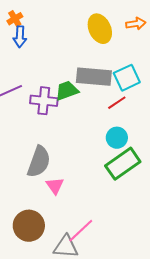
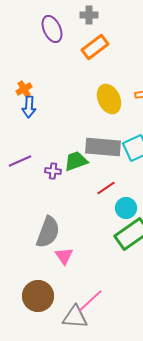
purple cross: (44, 101) -> (53, 171), size x0.6
red line: (117, 103) -> (106, 188), moved

